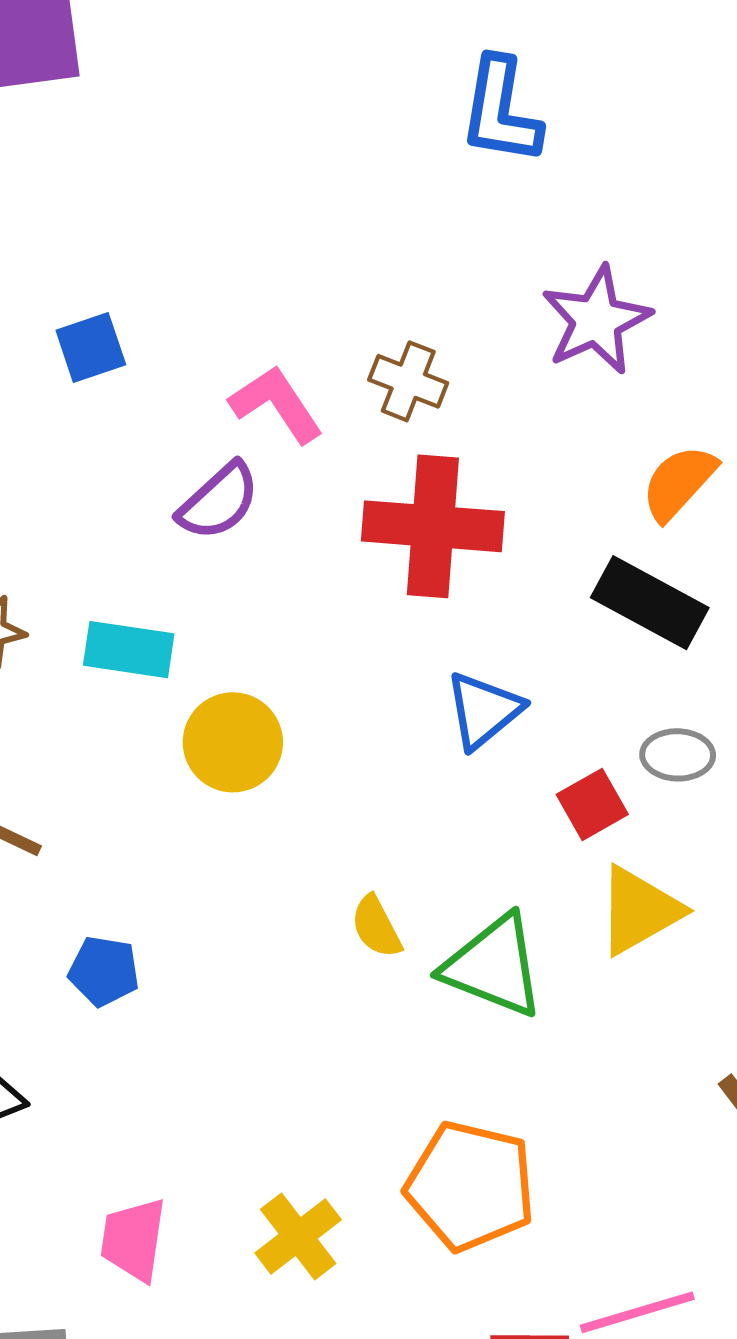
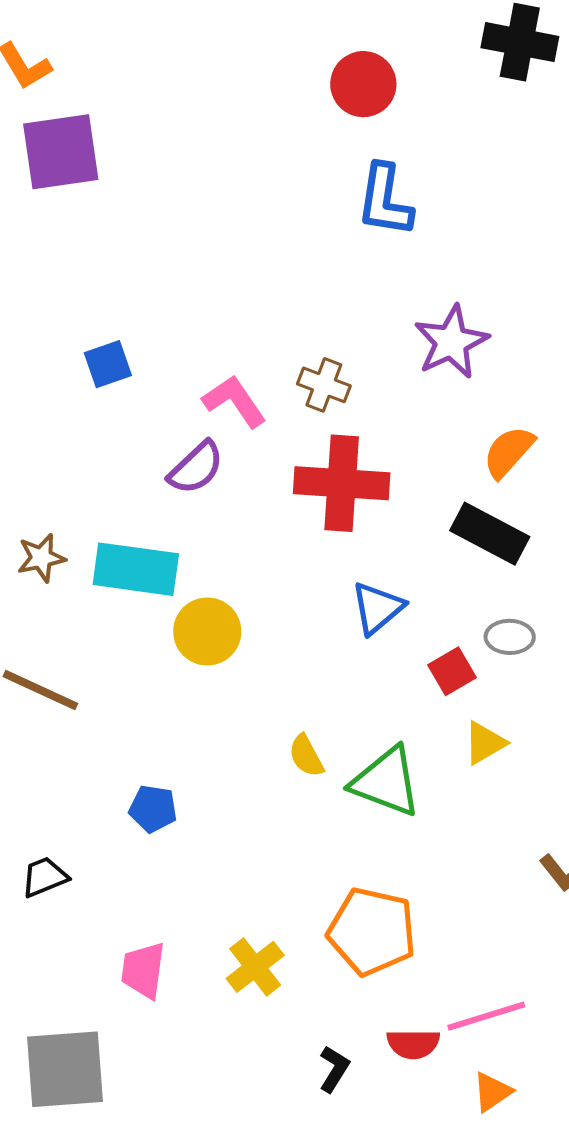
cyan rectangle: (129, 650) -> (136, 569), size x1.4
yellow triangle: (639, 911) -> (485, 743), size x0.7
blue pentagon: (104, 971) -> (153, 809), moved

